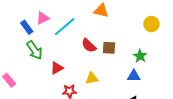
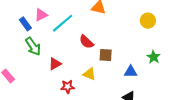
brown square: (109, 48) -> (106, 55), moved
green star: (140, 56) -> (154, 57), moved
yellow triangle: (92, 78) -> (89, 74), turned 32

